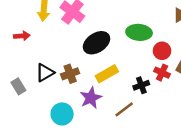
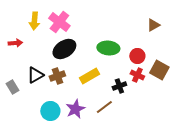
green ellipse: (139, 32) -> (108, 48), moved
black ellipse: (97, 43) -> (64, 49), moved
purple star: (91, 98) -> (75, 109), moved

